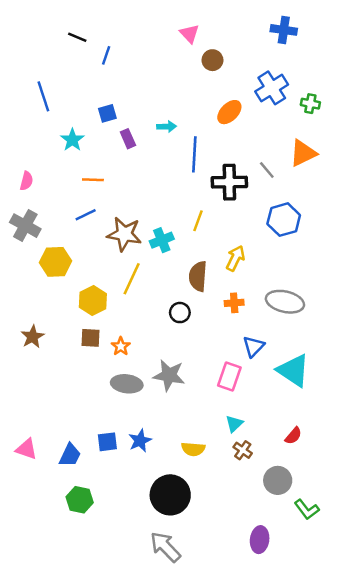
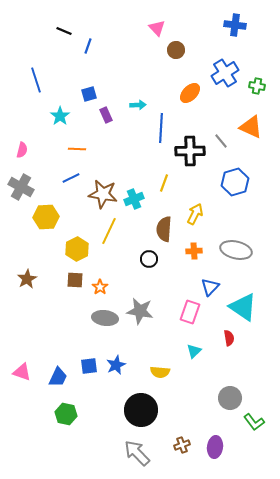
orange triangle: (303, 153) -> (251, 127), turned 50
red semicircle: (293, 436) -> (229, 338), moved, turned -49
brown cross: (243, 450) -> (182, 445), moved, turned 35

